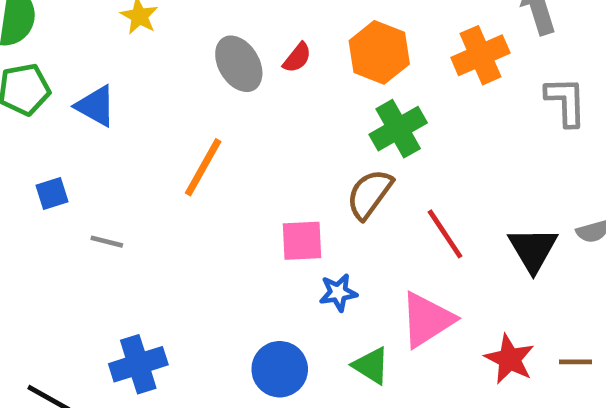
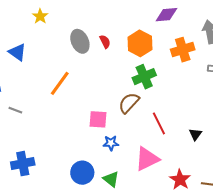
red semicircle: (297, 58) -> (105, 42), turned -72
black triangle: (533, 249) -> (195, 134), size x0.6
green triangle: (371, 366) -> (111, 179), moved

